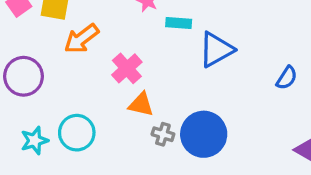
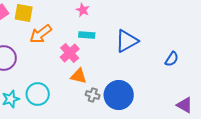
cyan rectangle: (179, 23) -> (87, 35), moved

